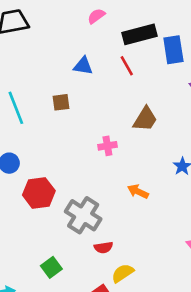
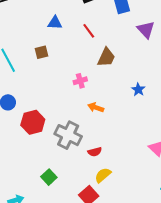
red line: (127, 66) -> (89, 31), moved
orange arrow: (138, 192) -> (96, 107), moved
red semicircle: (103, 248) -> (95, 152), moved

